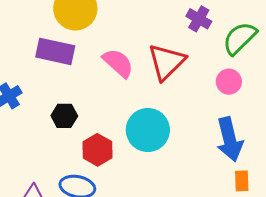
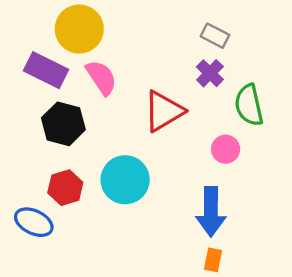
green semicircle: (240, 38) -> (249, 105), turned -72
pink semicircle: (118, 63) -> (101, 78), moved
black hexagon: (64, 116) -> (63, 124), moved, size x1.5

